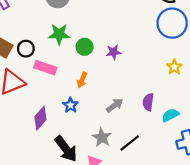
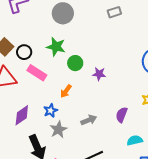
purple semicircle: (148, 102) -> (122, 115), moved
gray star: (102, 137) -> (58, 130), moved

